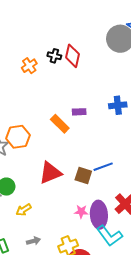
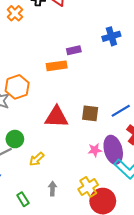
orange rectangle: (60, 124) -> (57, 66), turned -42
blue line: (103, 167) -> (121, 111), moved
red triangle: (50, 173) -> (56, 117), turned 35
gray arrow: (33, 241) -> (52, 189), turned -64

